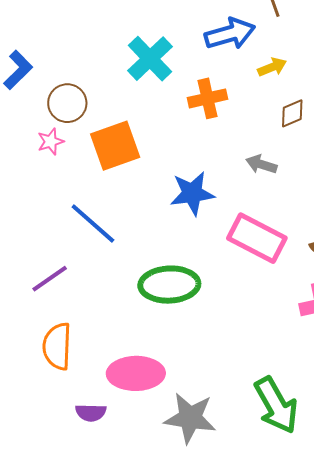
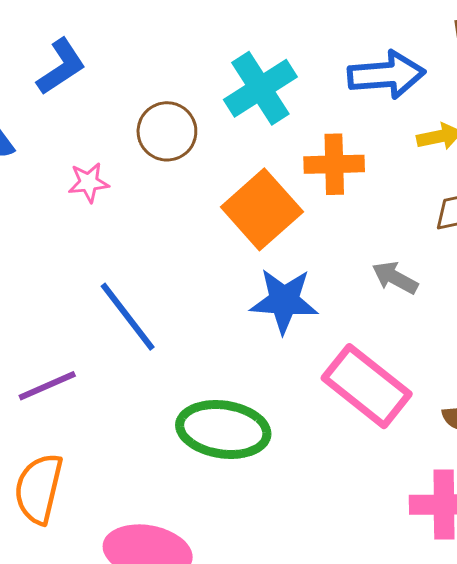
brown circle: (67, 103) -> (167, 131), moved
orange square: (115, 146) -> (262, 209), moved, turned -33

